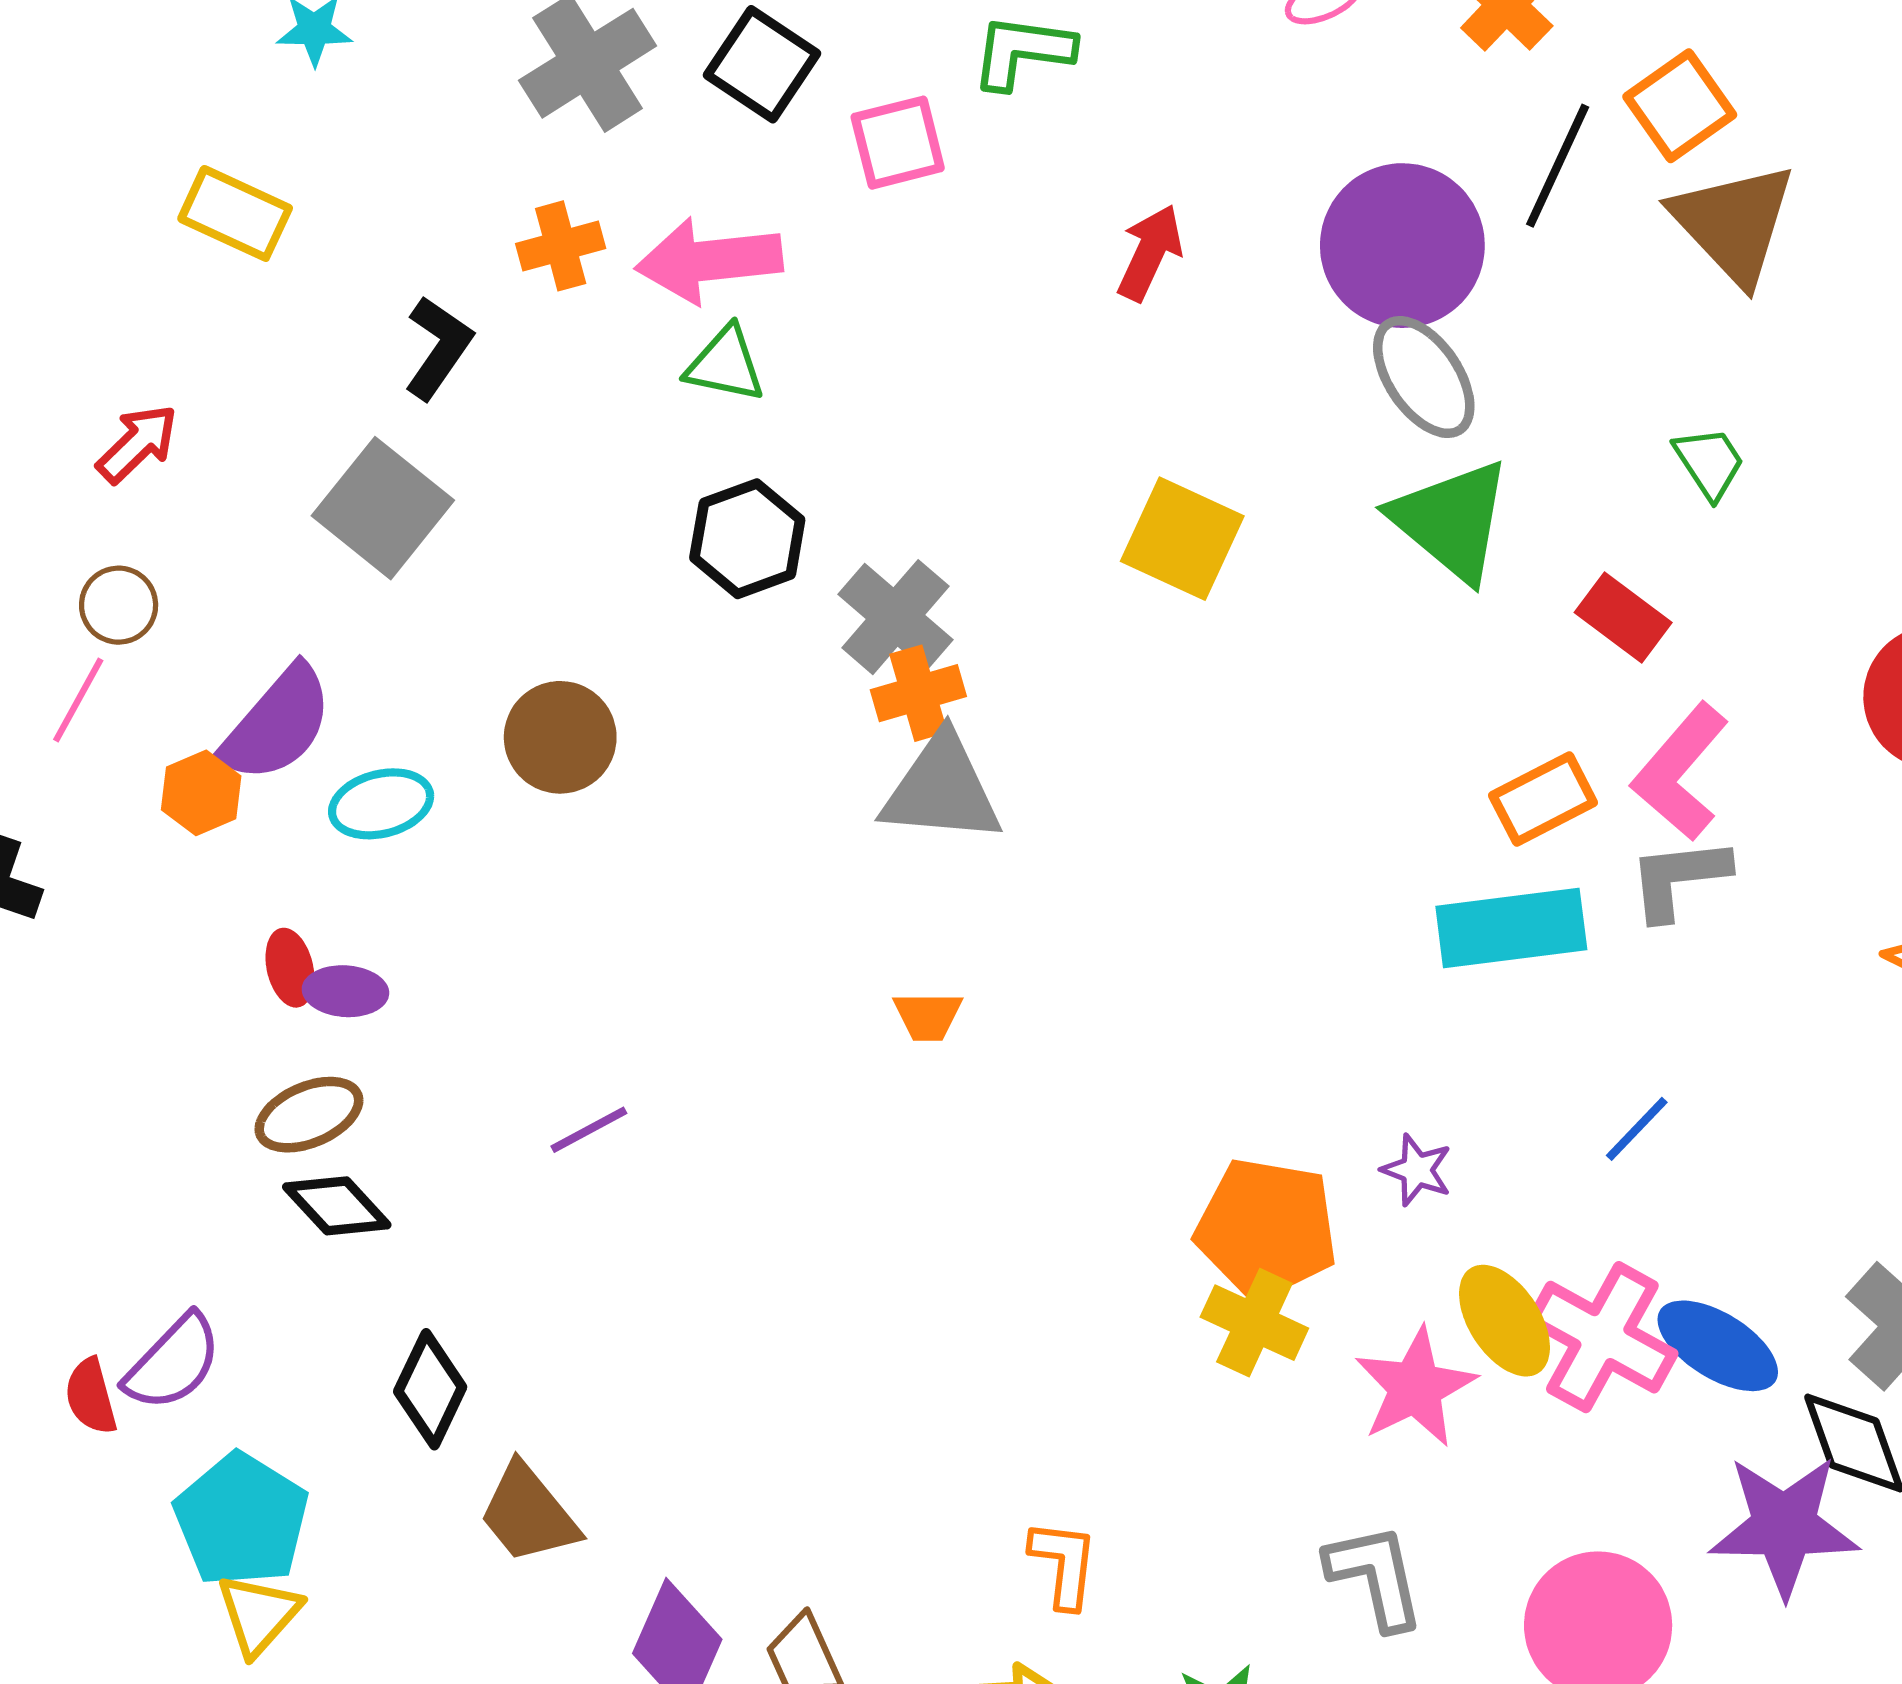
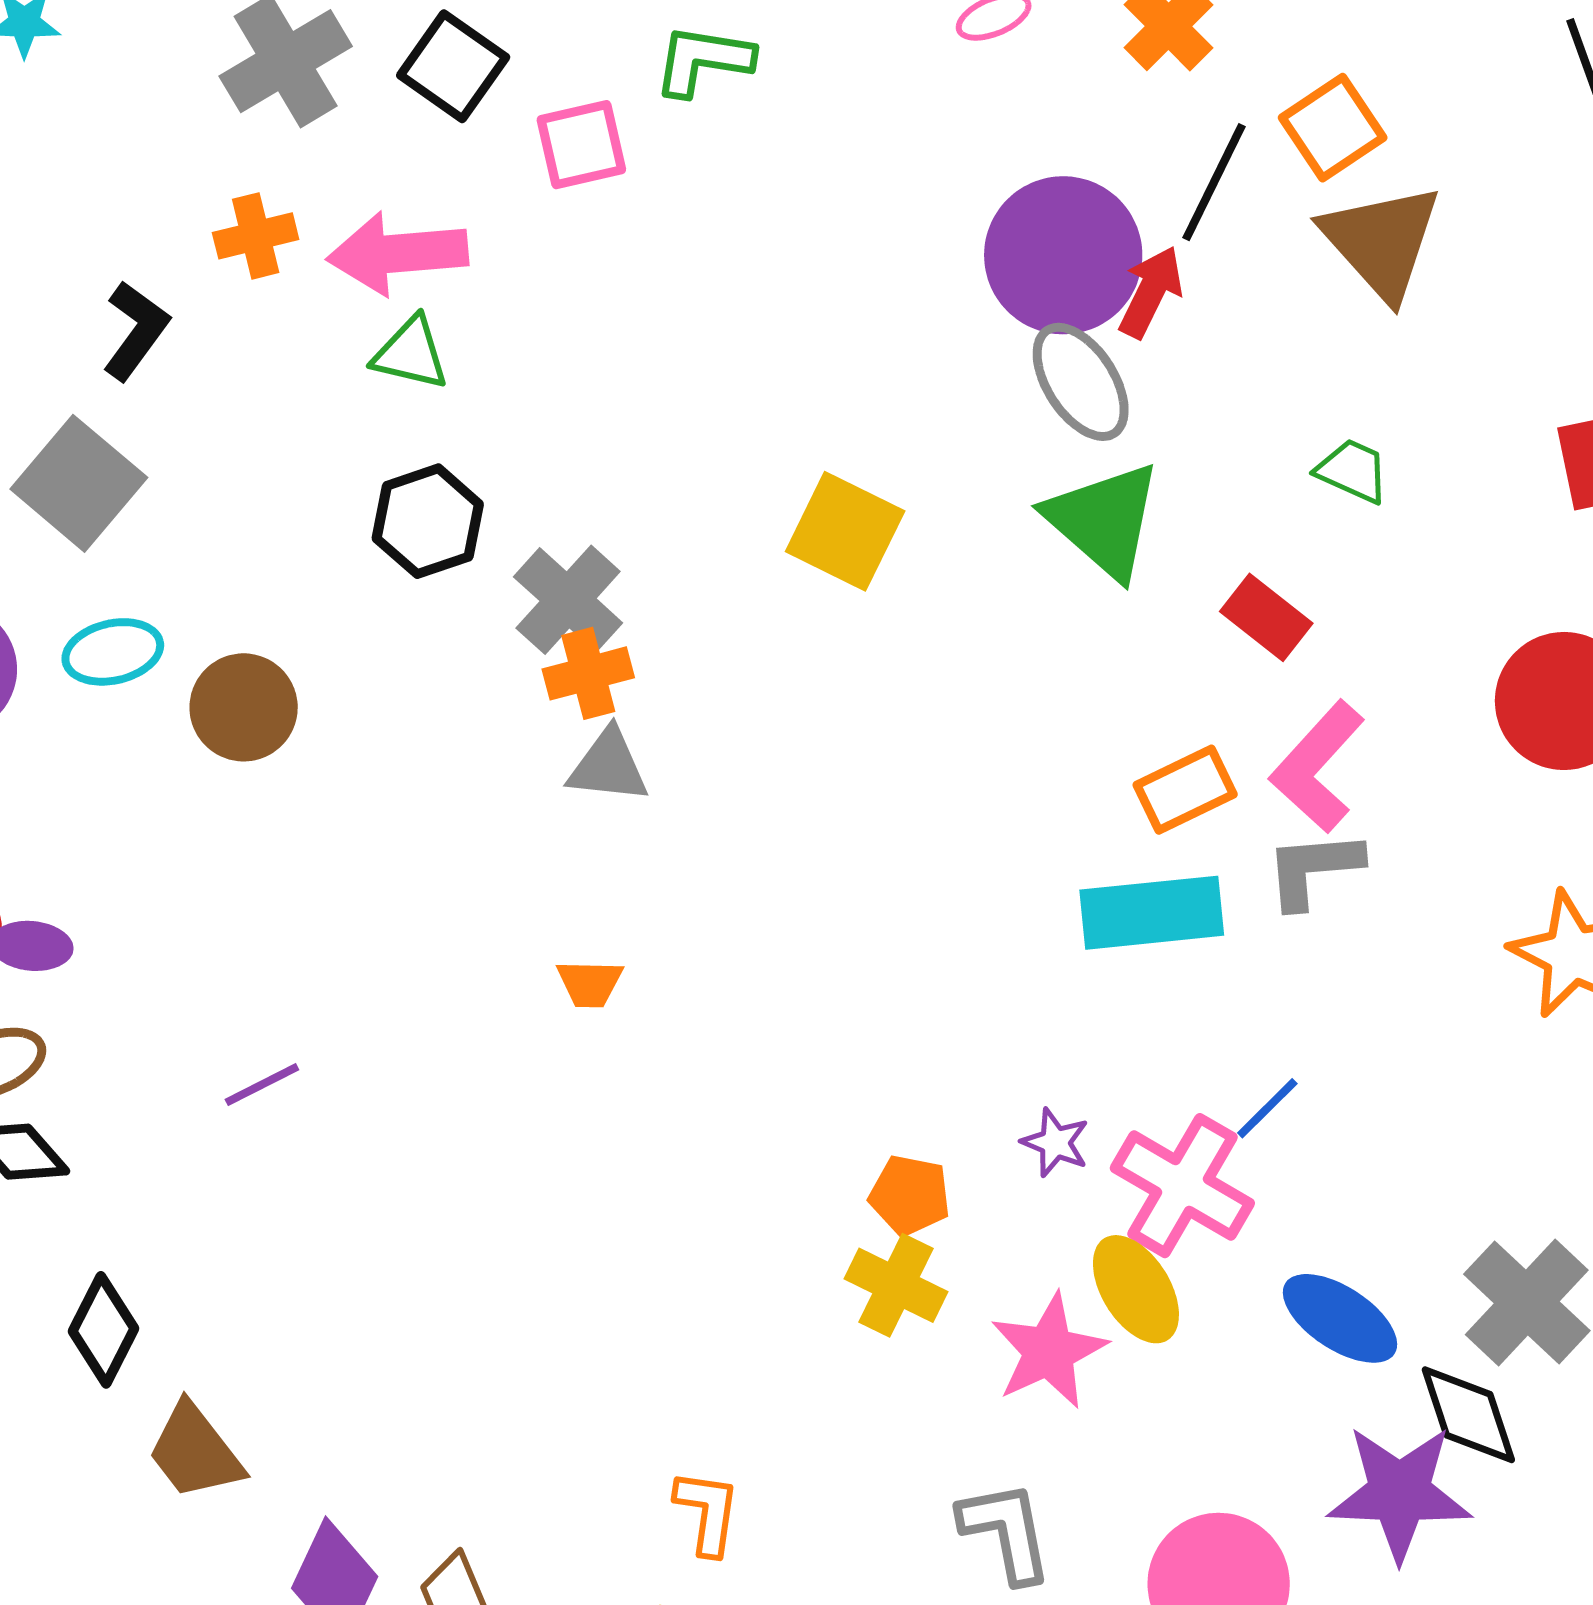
red arrow: (1150, 253) -> (1151, 292), moved
green trapezoid: (1709, 463) -> (1353, 471), turned -34
gray triangle: (942, 789) -> (608, 766), size x0.7
cyan ellipse: (381, 804) -> (113, 652), moved
orange pentagon: (1267, 1228) -> (910, 1195), size x0.6
pink cross: (1602, 1337) -> (1182, 1186), moved

